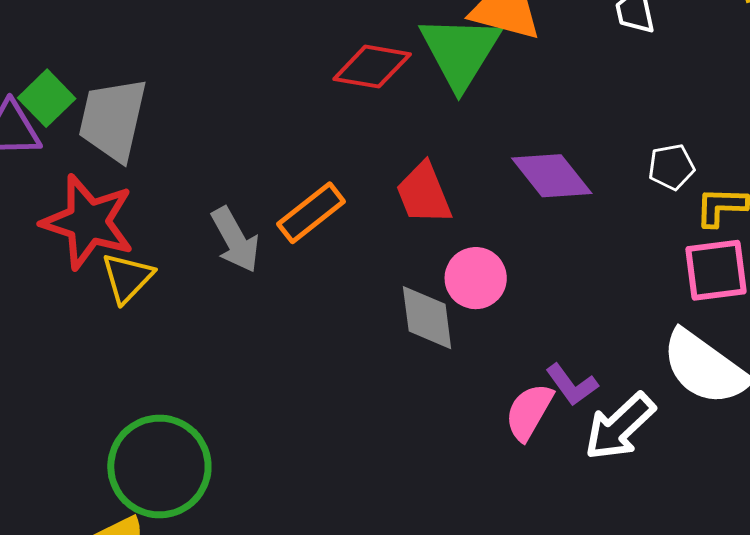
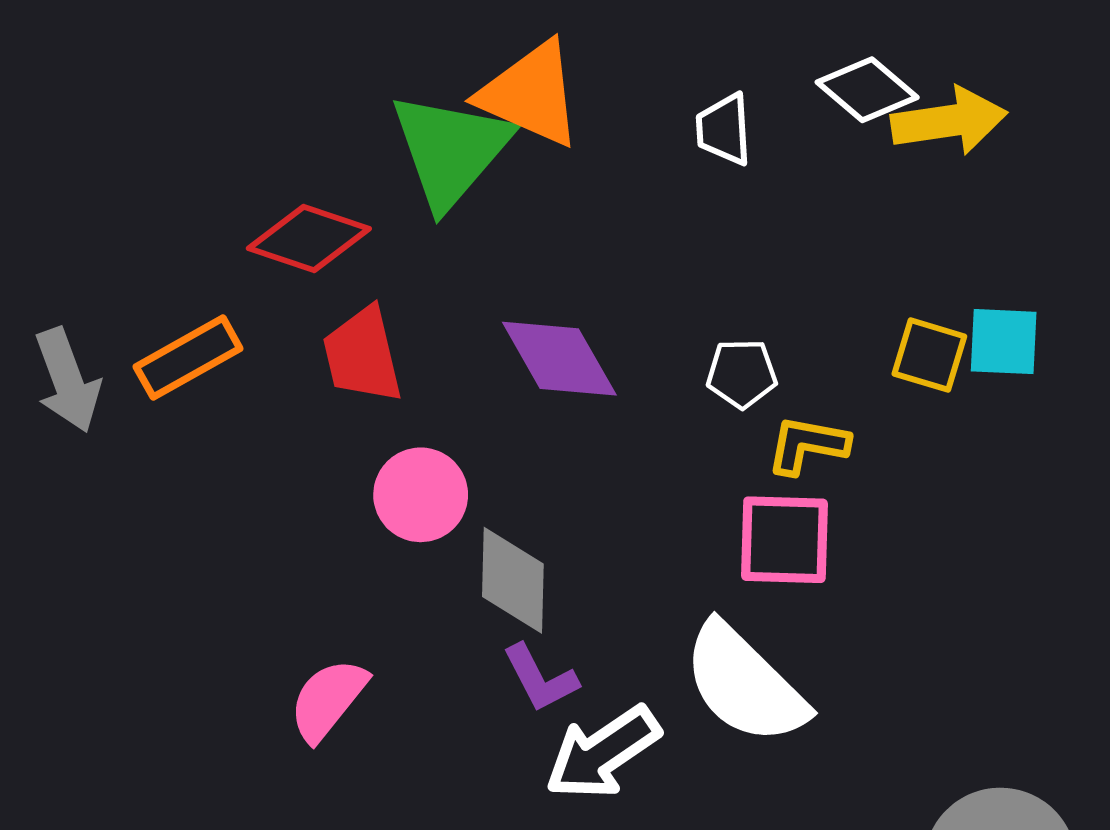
red diamond: (372, 67) -> (309, 239), moved
gray diamond: (427, 318) -> (513, 580), moved
pink semicircle: (529, 412) -> (328, 700), moved

